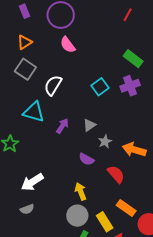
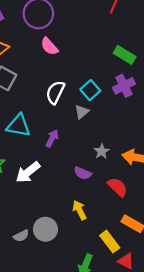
white semicircle: (53, 85) -> (55, 92), moved
gray triangle: (89, 125) -> (82, 112), moved
white arrow: (32, 182) -> (28, 172), moved
gray circle: (77, 216) -> (45, 229), moved

